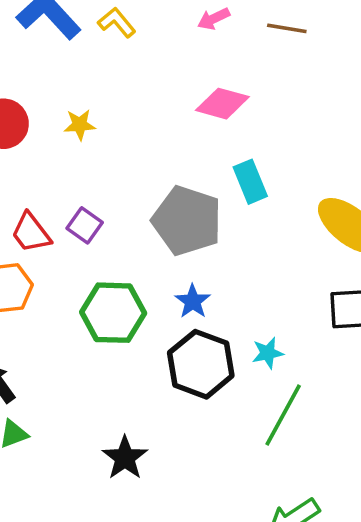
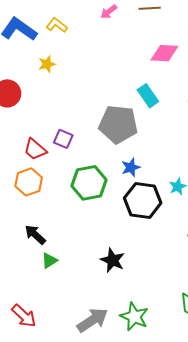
pink diamond: (222, 104) -> (164, 53), moved
yellow star: (80, 125) -> (47, 64), moved
blue star: (193, 301) -> (131, 167), turned 30

